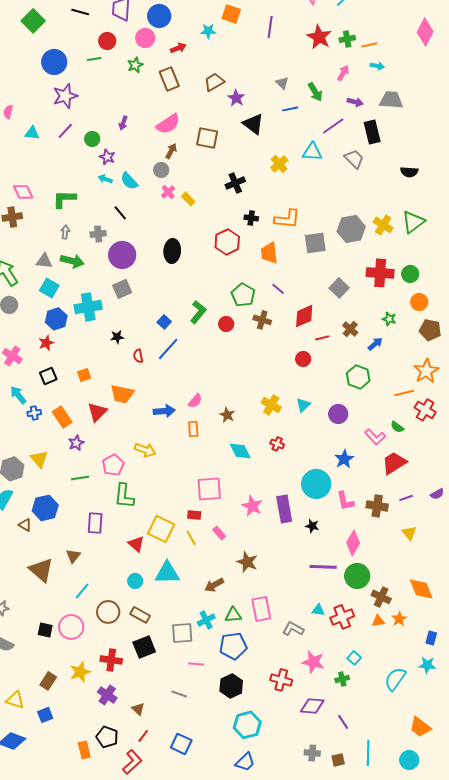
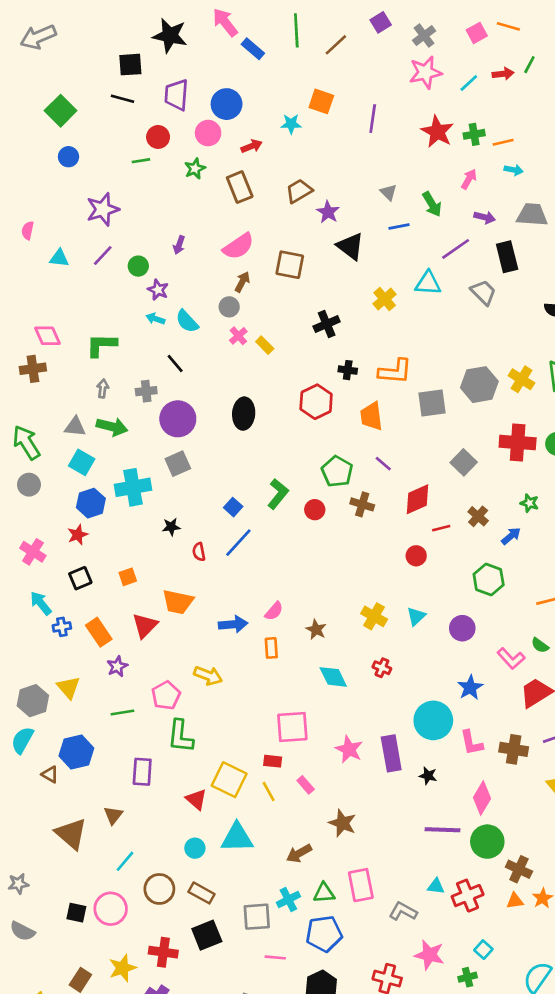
blue circle: (54, 62) -> (68, 157), moved, size x0.6

